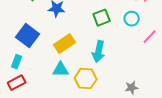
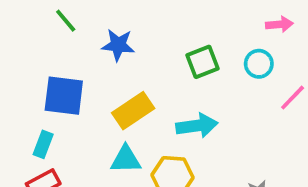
blue square: (28, 36) -> (64, 96), turned -30
cyan arrow: (99, 52) -> (197, 126), turned -110

